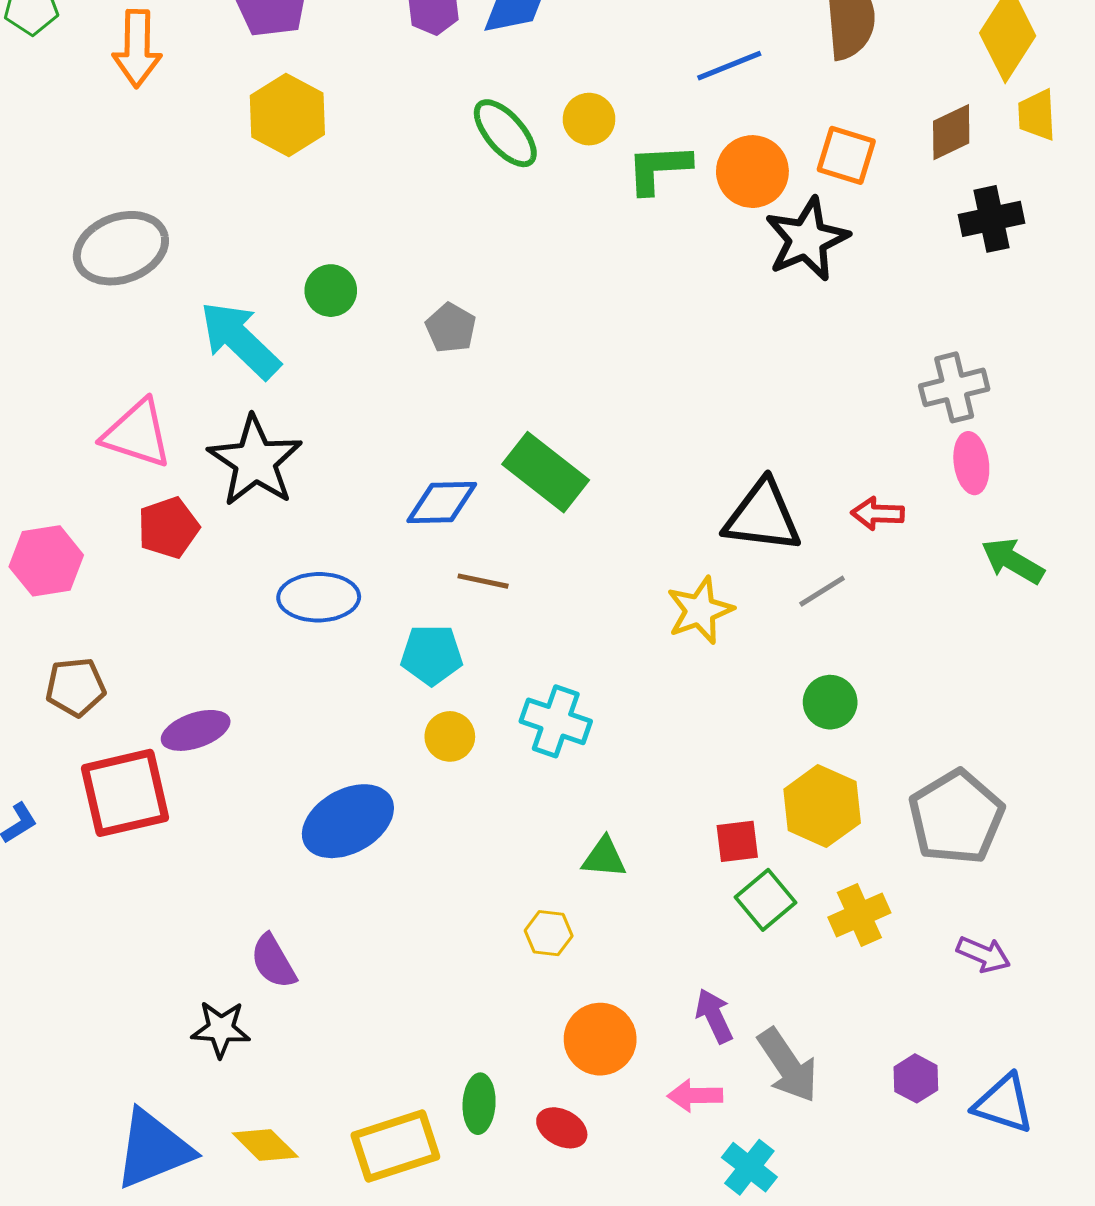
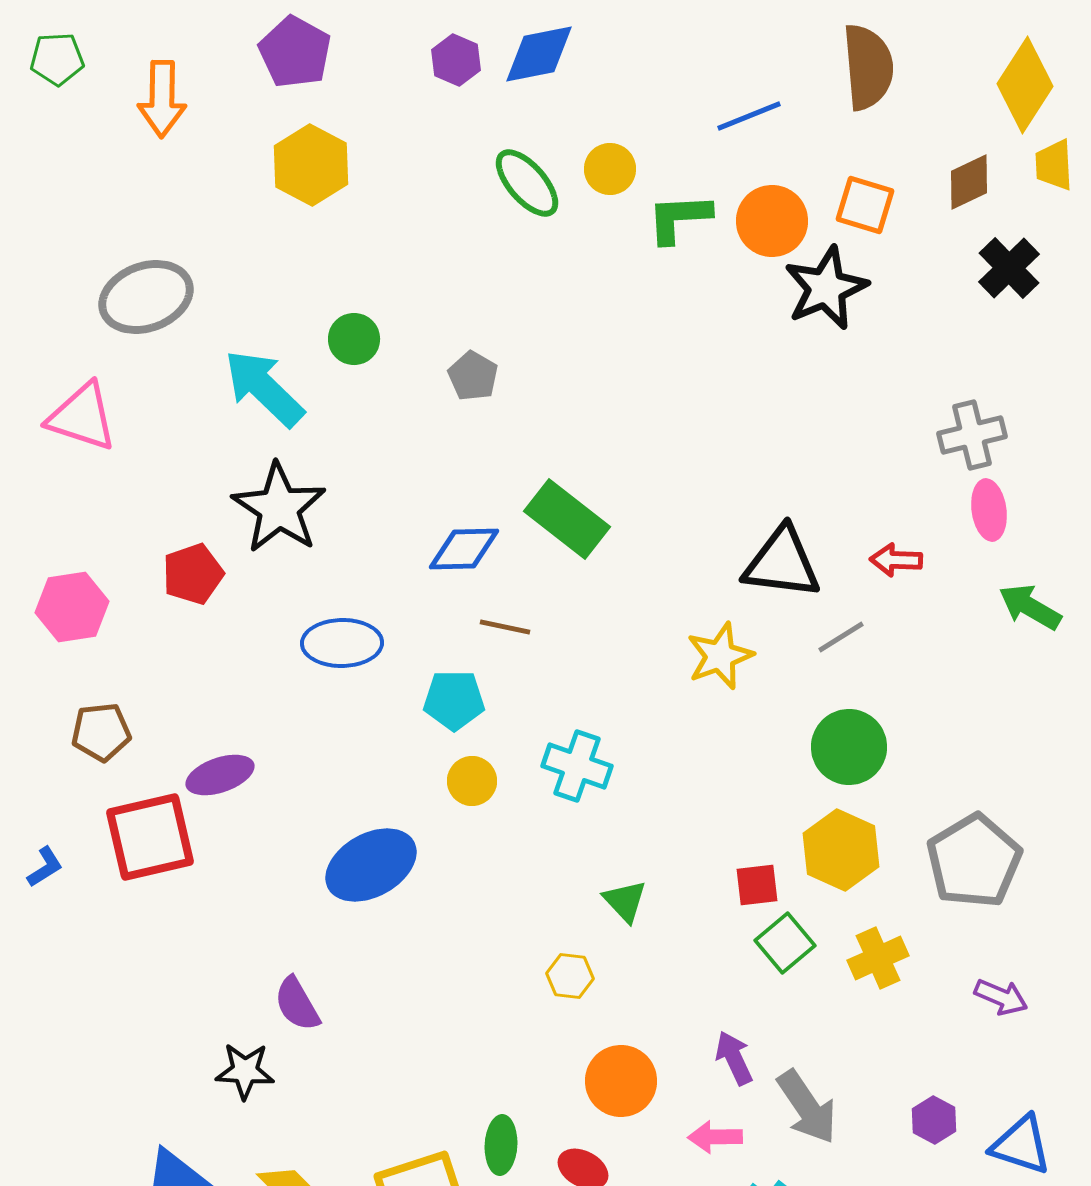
black cross: (992, 219) -> (1009, 268), turned -32
pink triangle: (137, 434) -> (82, 417), moved
green circle: (830, 702) -> (849, 747), size x1.4
green triangle: (604, 858) -> (625, 901), turned 42

